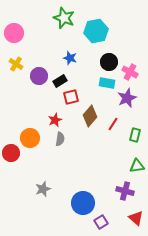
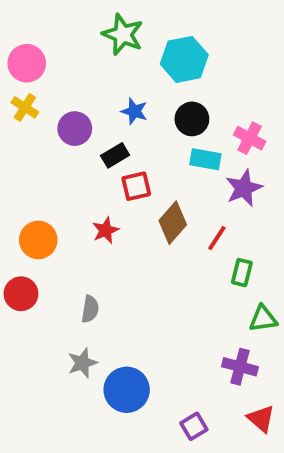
black circle: (109, 62) -> (192, 119), moved
yellow cross: (16, 64) -> (25, 107), moved
purple circle: (39, 76) -> (75, 129), moved
green rectangle: (135, 135) -> (242, 273), moved
orange circle: (30, 138) -> (38, 240), moved
gray semicircle: (60, 139) -> (90, 309), moved
blue circle: (83, 203) -> (127, 390), moved

